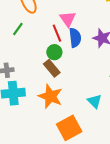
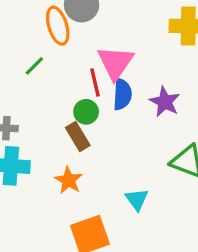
pink triangle: (68, 19) -> (115, 63), size x1.4
orange star: (50, 96) -> (68, 180), size x0.7

